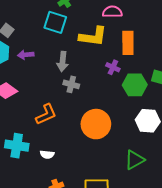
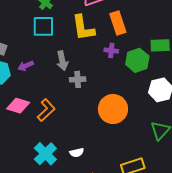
yellow L-shape: (93, 36) -> (83, 28), turned 92
orange L-shape: (46, 114) -> (46, 110), moved
cyan cross: (17, 146) -> (45, 154), turned -35

